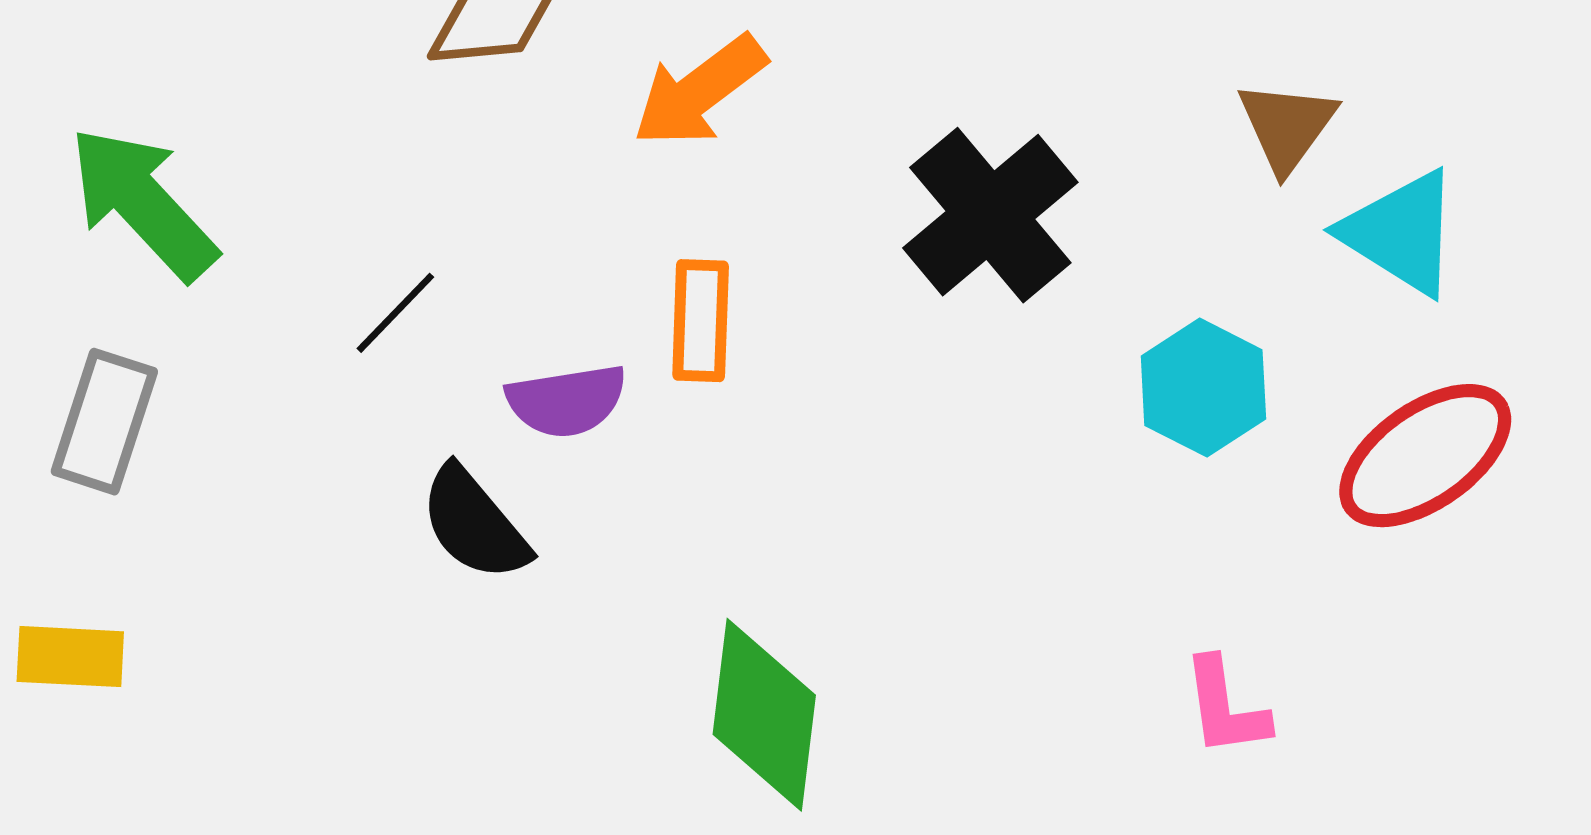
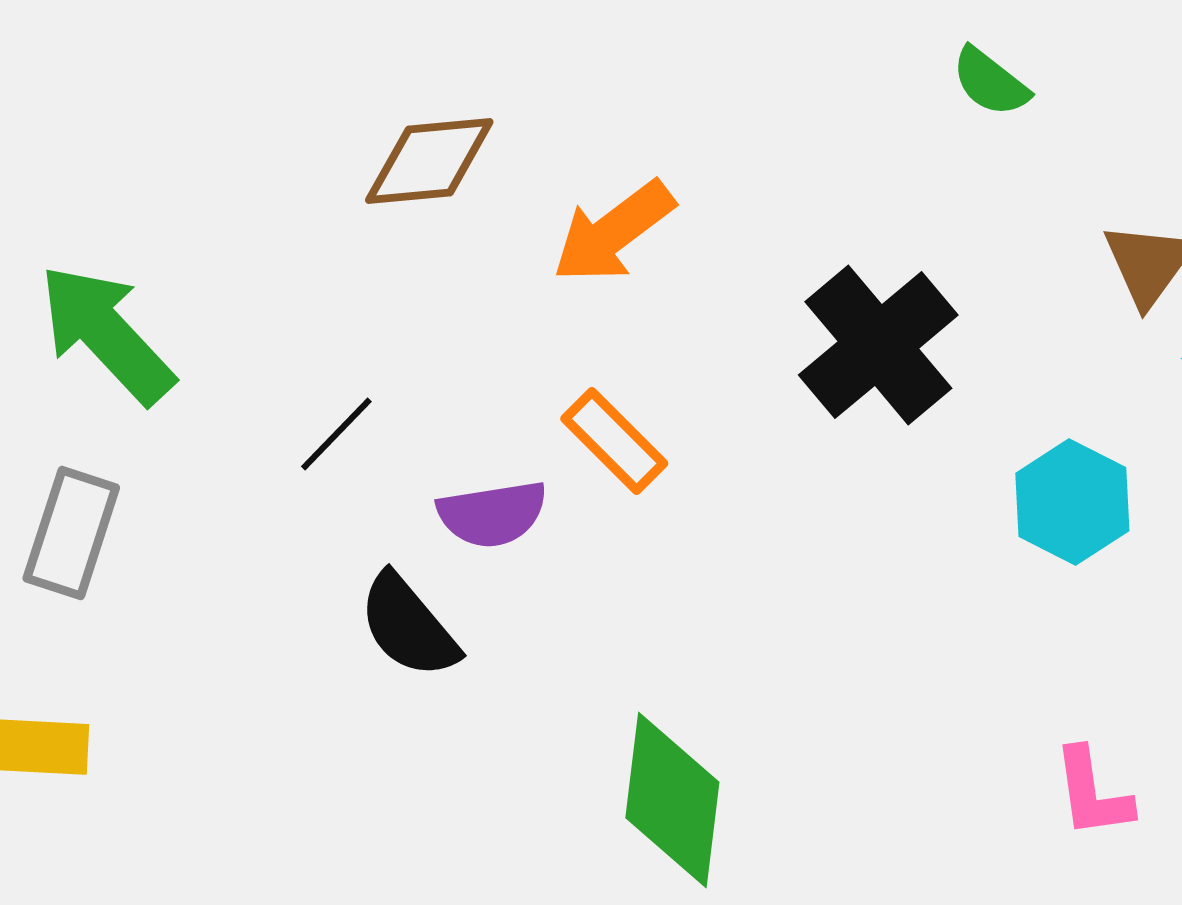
orange rectangle: (701, 321) -> (614, 441), turned -47

